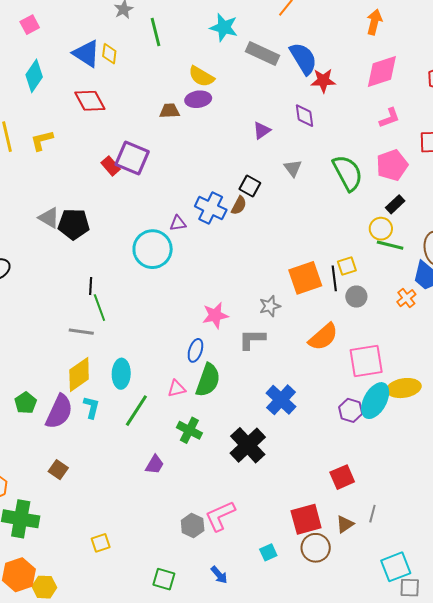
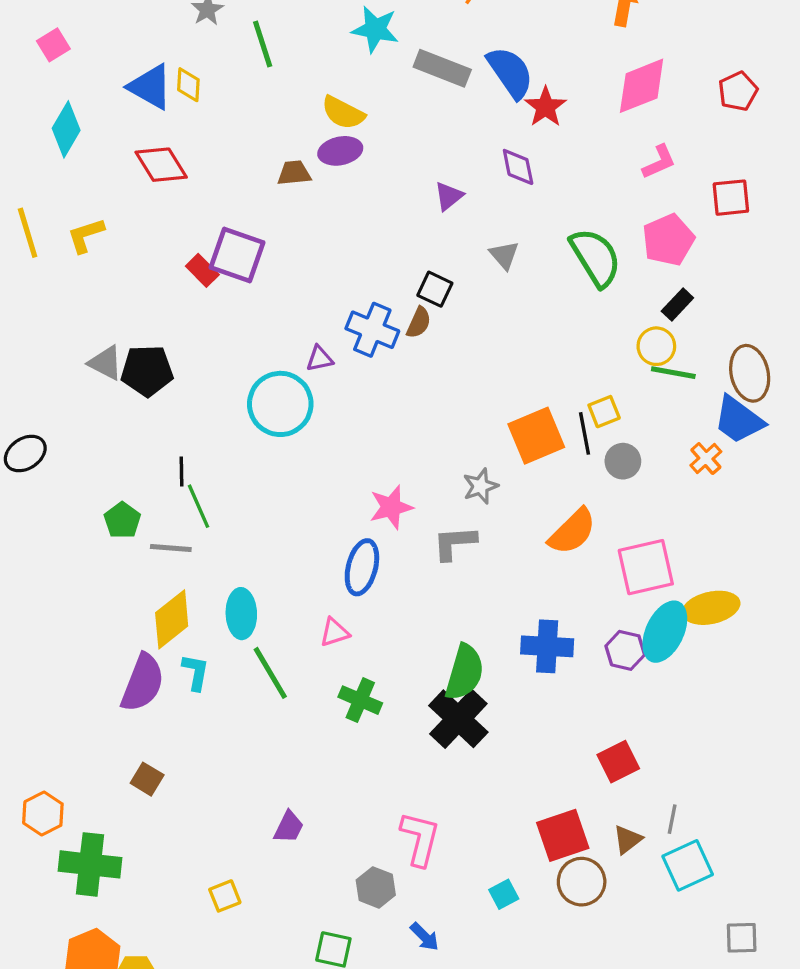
red star: (323, 81) -> (546, 107), turned -30
blue ellipse: (195, 350) -> (362, 567), size x1.4
green semicircle: (208, 380) -> (464, 672), moved
blue cross: (281, 400) -> (547, 646), moved, turned -36
green pentagon: (26, 403) -> (122, 520), moved
green line: (136, 411) -> (270, 673), turned -60
purple trapezoid: (155, 465) -> (289, 827), moved
pink L-shape: (220, 516) -> (420, 839), turned 132
gray hexagon: (193, 526) -> (376, 887), moved
cyan square: (396, 567) -> (688, 865), moved

